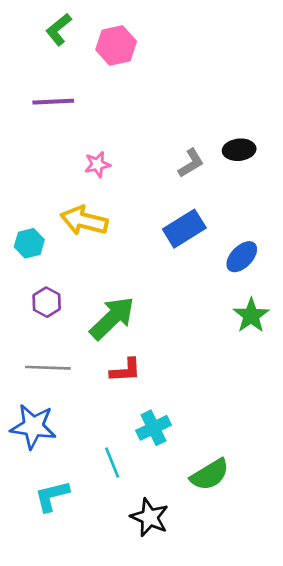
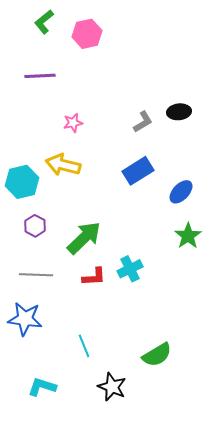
cyan hexagon: (29, 243) -> (22, 182), size x1.5
cyan cross: (154, 428) -> (130, 269), moved
cyan L-shape: (52, 496) -> (42, 387), moved, turned 32

